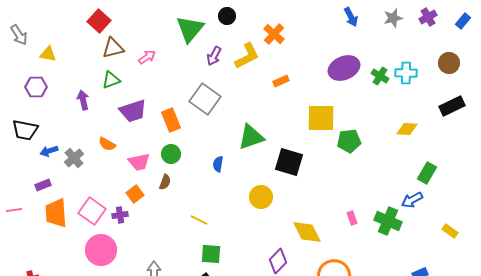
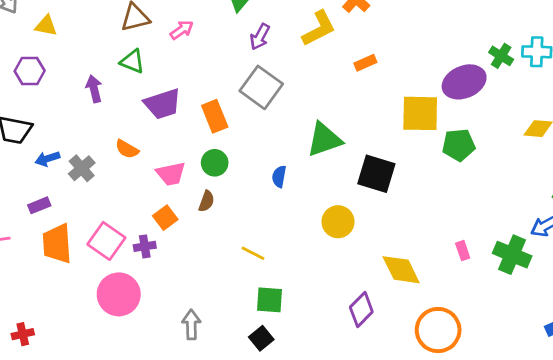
purple arrow: (214, 56) -> (260, 37), moved
purple ellipse: (344, 68) -> (464, 82), moved
green triangle: (111, 80) -> (132, 61), turned 42

